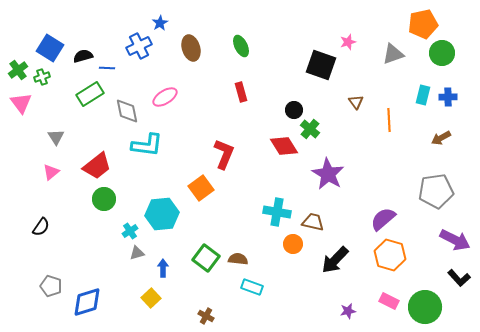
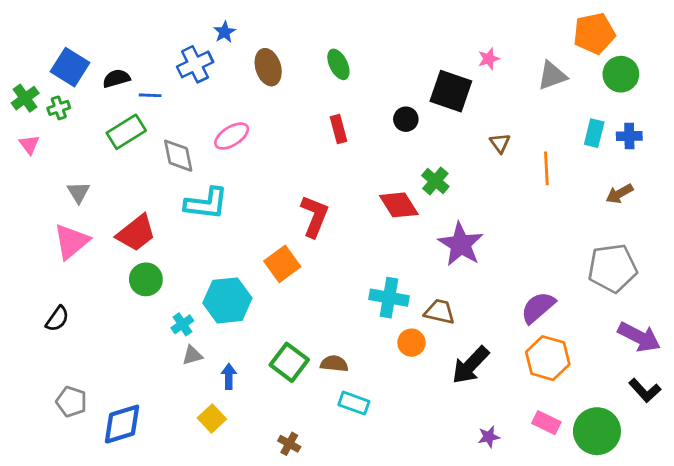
pink triangle: (21, 103) -> (29, 144), size x0.7
black circle: (294, 110) -> (406, 119), moved
pink triangle: (51, 172) -> (71, 241), size x1.6

